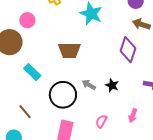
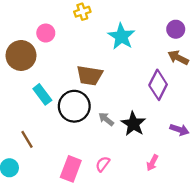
black star: (112, 85) -> (133, 124), size x1.5
black circle: (63, 95) -> (74, 106), moved
pink semicircle: (101, 121) -> (103, 164), moved

